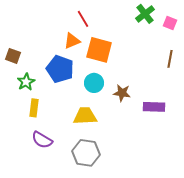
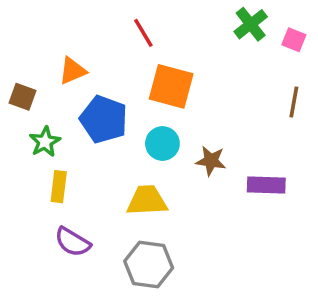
orange triangle: (72, 41) -> (73, 71), moved

